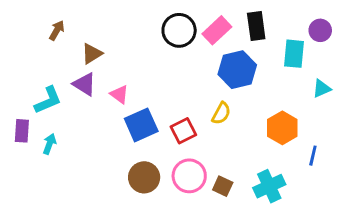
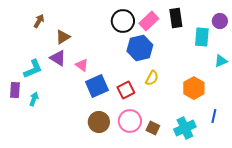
blue hexagon: (237, 70) -> (140, 48), moved
blue line: (313, 156) -> (214, 116), moved

